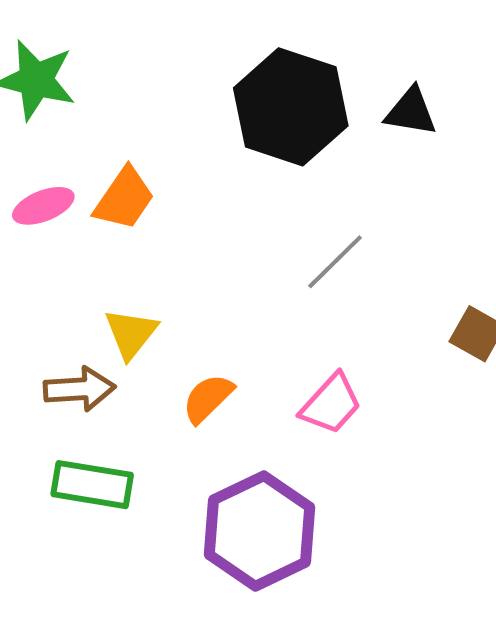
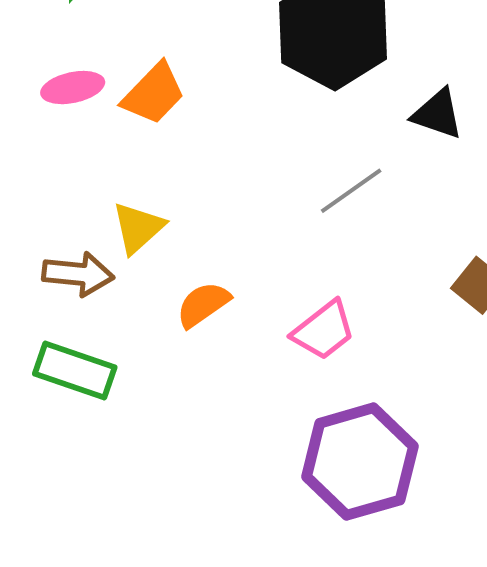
black triangle: (411, 112) -> (437, 114), moved
purple hexagon: (260, 531) -> (360, 462), moved

